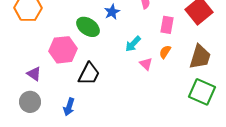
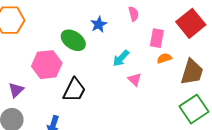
orange semicircle: (165, 52) -> (164, 58), moved, turned 40
purple triangle: (34, 74) -> (16, 90), turned 42
green square: (202, 92) -> (194, 109), turned 32

